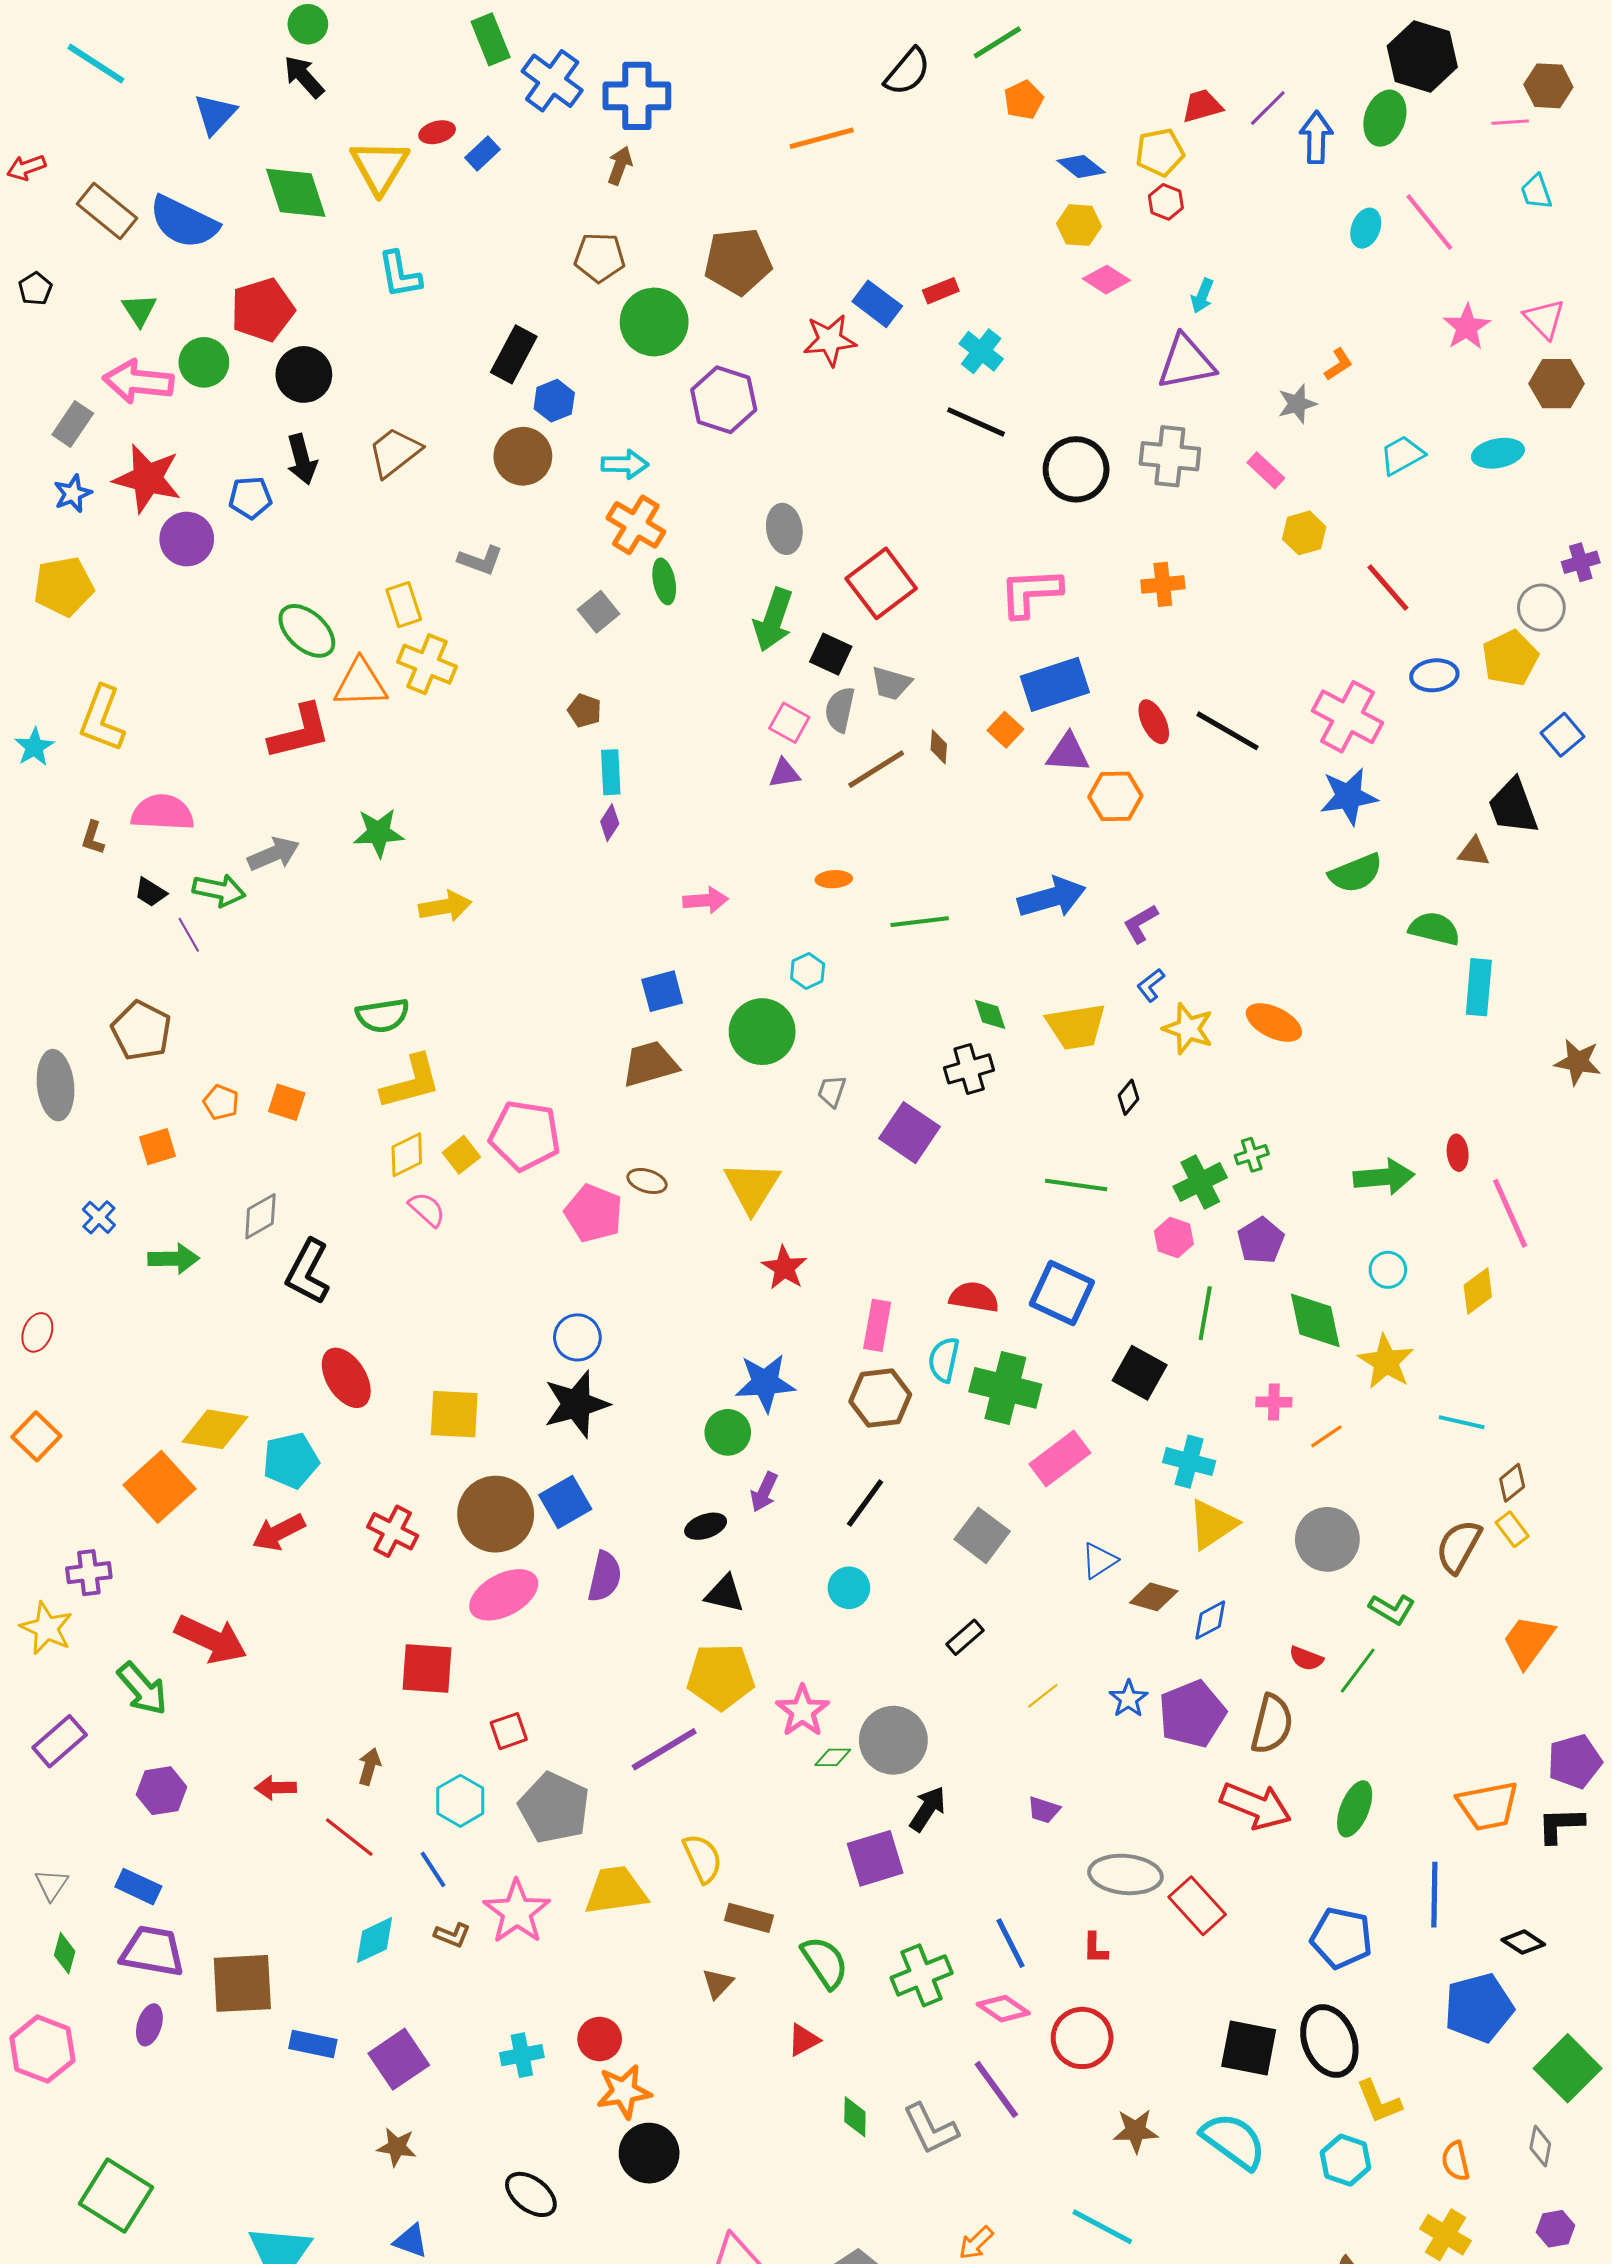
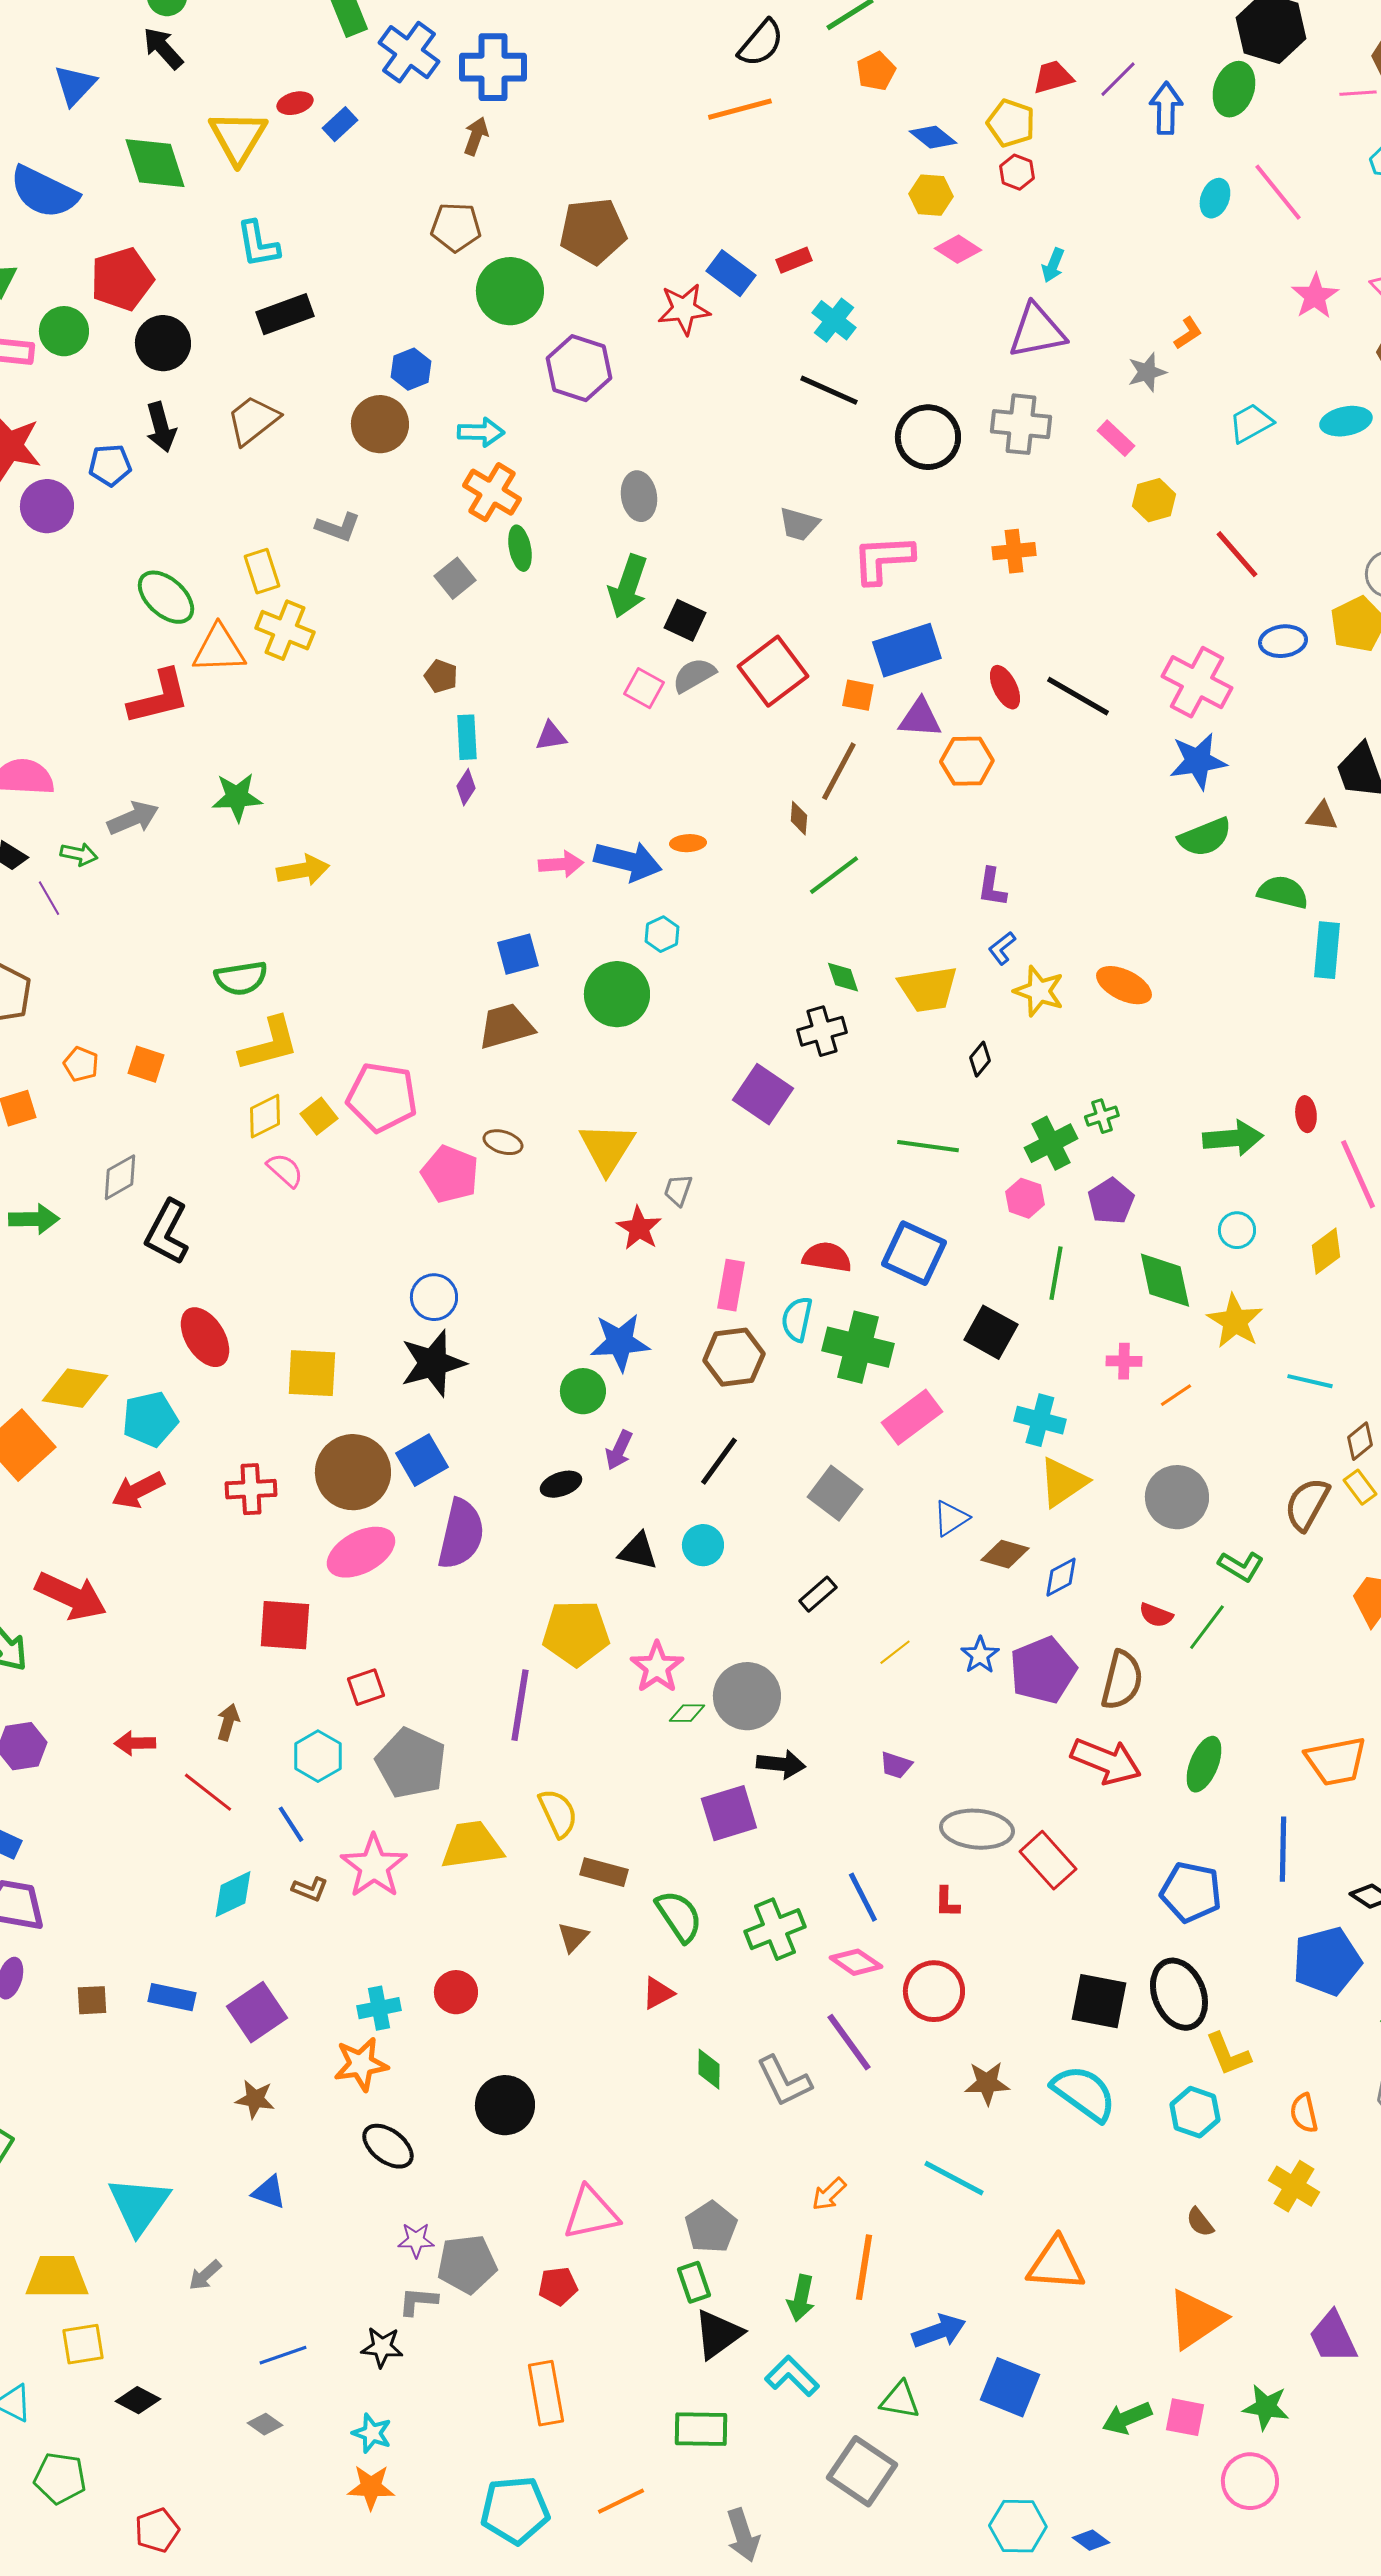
orange line: (822, 138) -> (740, 109), moved
yellow pentagon: (1160, 152) -> (1011, 123), turned 30
black rectangle: (514, 354) -> (285, 314), moved, turned 42
red square: (881, 583) -> (773, 671), moved
gray trapezoid: (891, 683) -> (799, 524), moved
gray semicircle: (840, 710) -> (694, 675), turned 48
orange square: (1005, 730) -> (858, 695), turned -32
brown diamond: (939, 747) -> (799, 818), moved
brown line: (876, 769) -> (839, 771), moved, turned -30
purple triangle: (784, 773) -> (551, 736), moved
green arrow: (219, 890) -> (79, 854), size x0.7
blue arrow: (1052, 897) -> (628, 861), moved, turned 30
green line: (920, 922) -> (834, 875), moved, turned -30
purple L-shape: (1141, 924) -> (992, 887), turned -51
gray trapezoid: (832, 1091) -> (678, 1190), moved
red cross: (393, 1531) -> (251, 1489), turned -30
purple semicircle: (605, 1577) -> (461, 1534), size x1.4
black triangle: (725, 1594) -> (638, 1551), moved
purple line: (664, 1749) -> (520, 1705), turned -50
black arrow: (928, 1809) -> (781, 1764), turned 63
brown square: (242, 1983) -> (92, 2000), moved, size x0.5
orange star: (624, 2091) -> (361, 2064), moved

